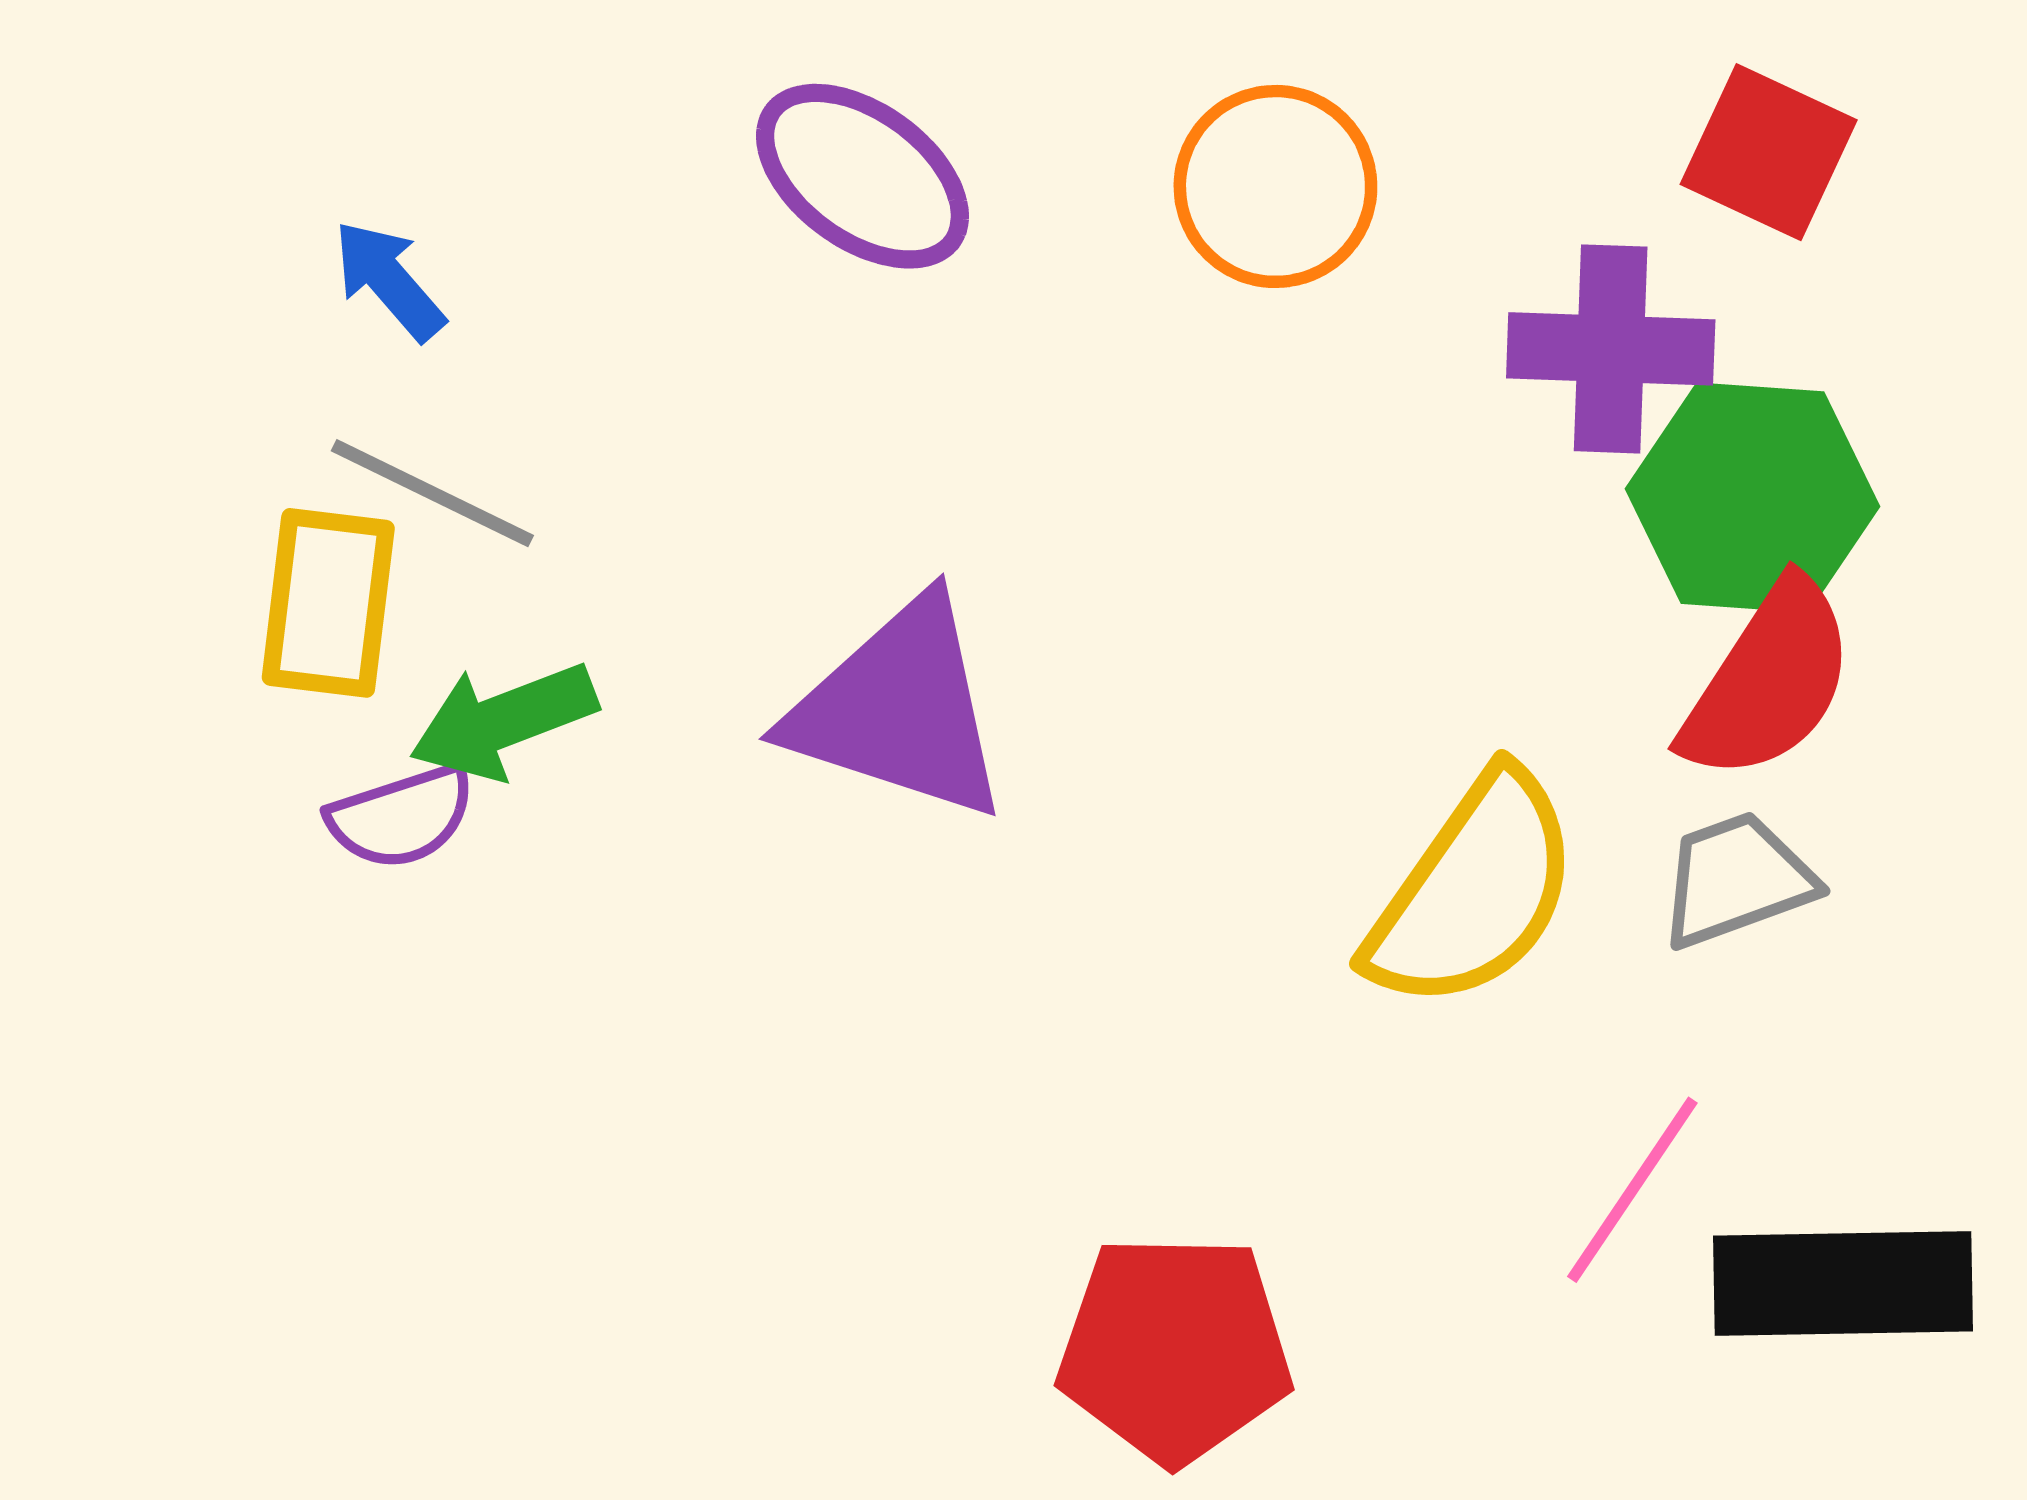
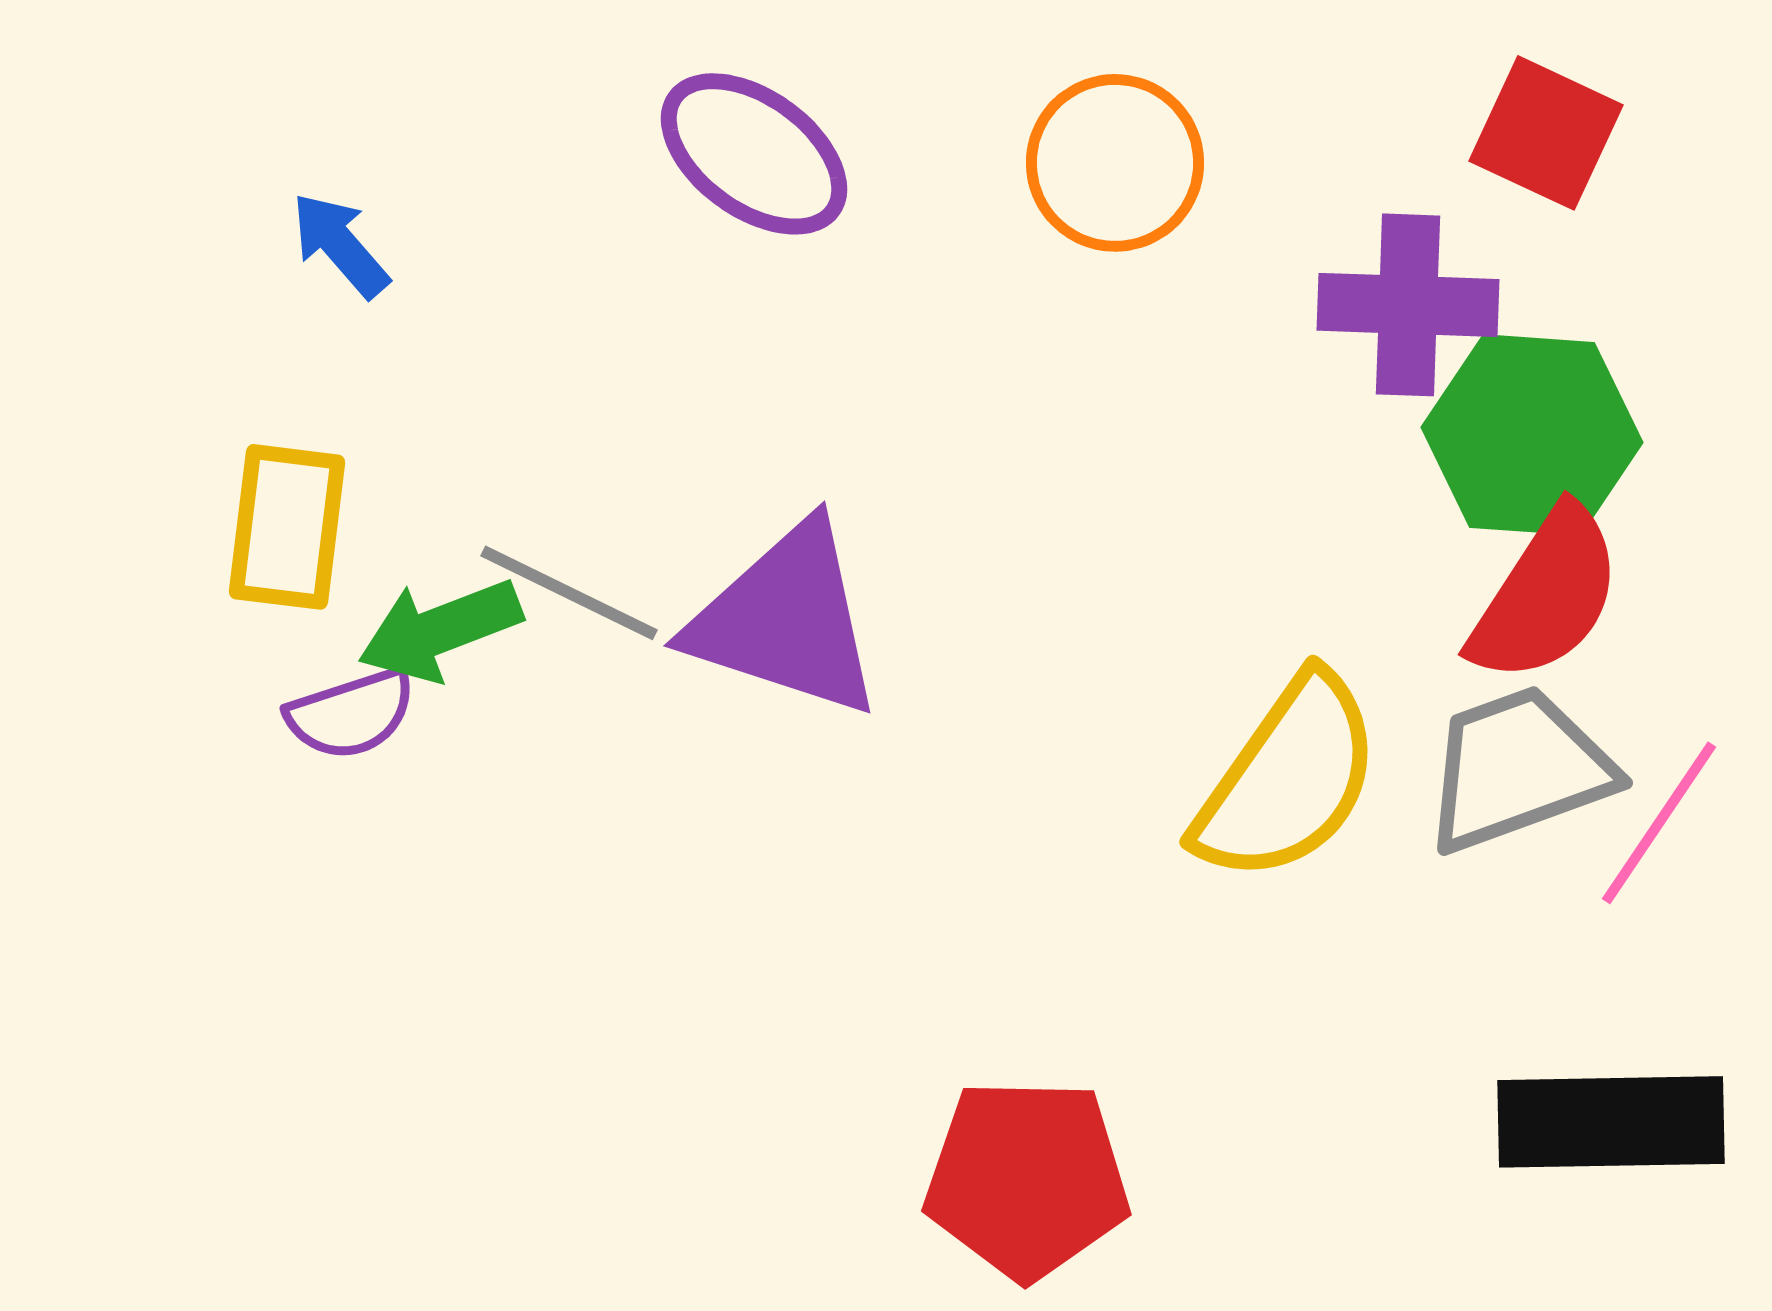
gray line: (432, 493) -> (569, 593), moved
gray trapezoid: (1737, 880) -> (1518, 769), size x1.4
pink line: (1632, 1190) -> (1659, 823), moved

